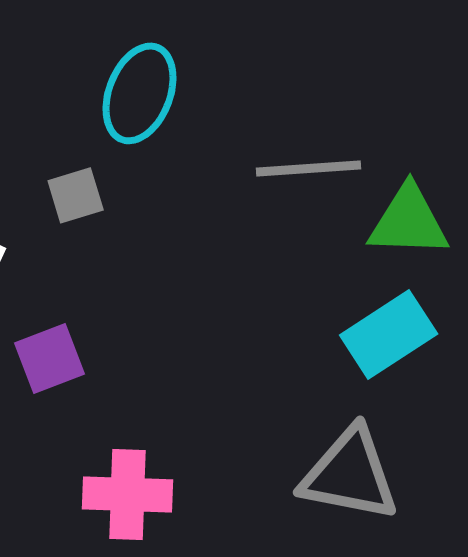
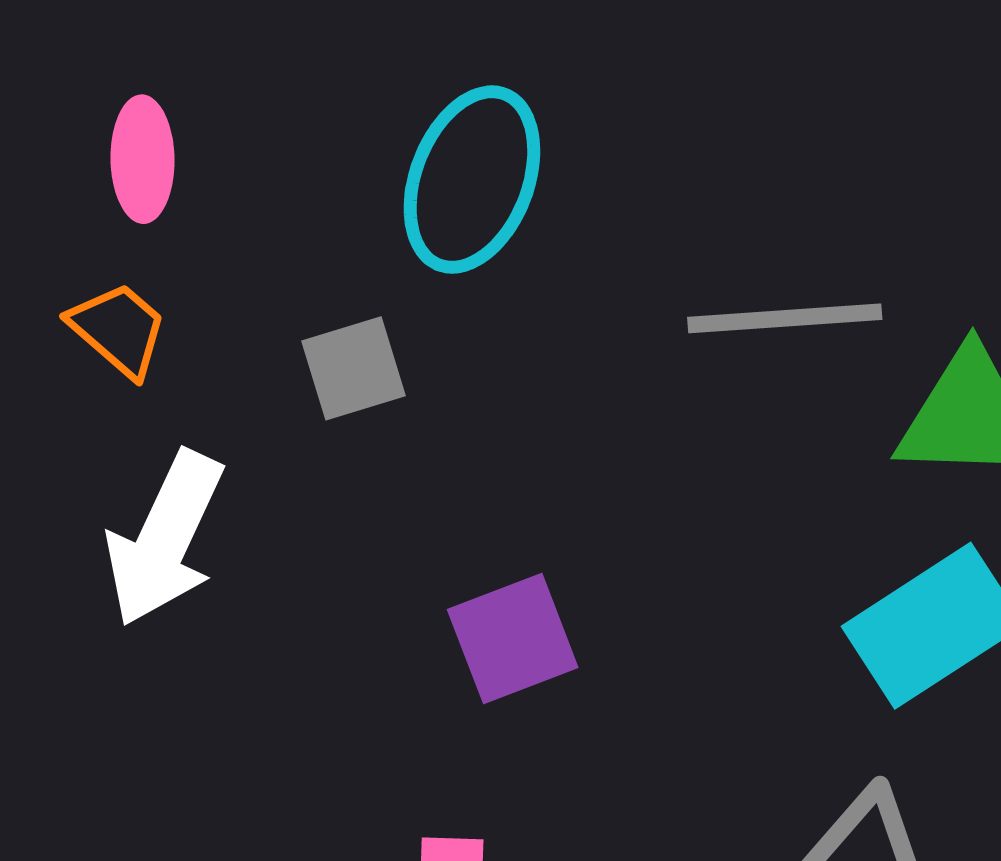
purple square: (50, 358) -> (513, 639), moved

